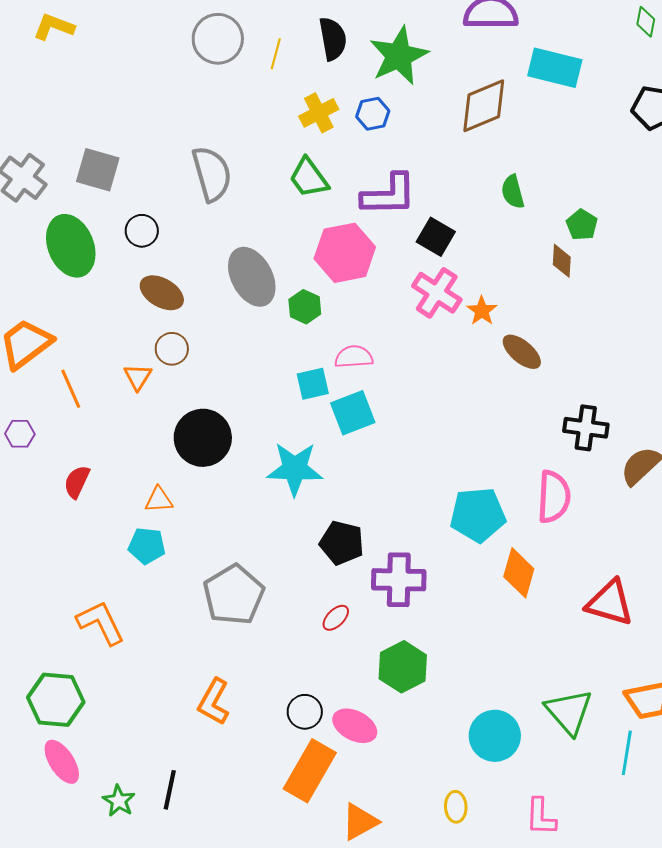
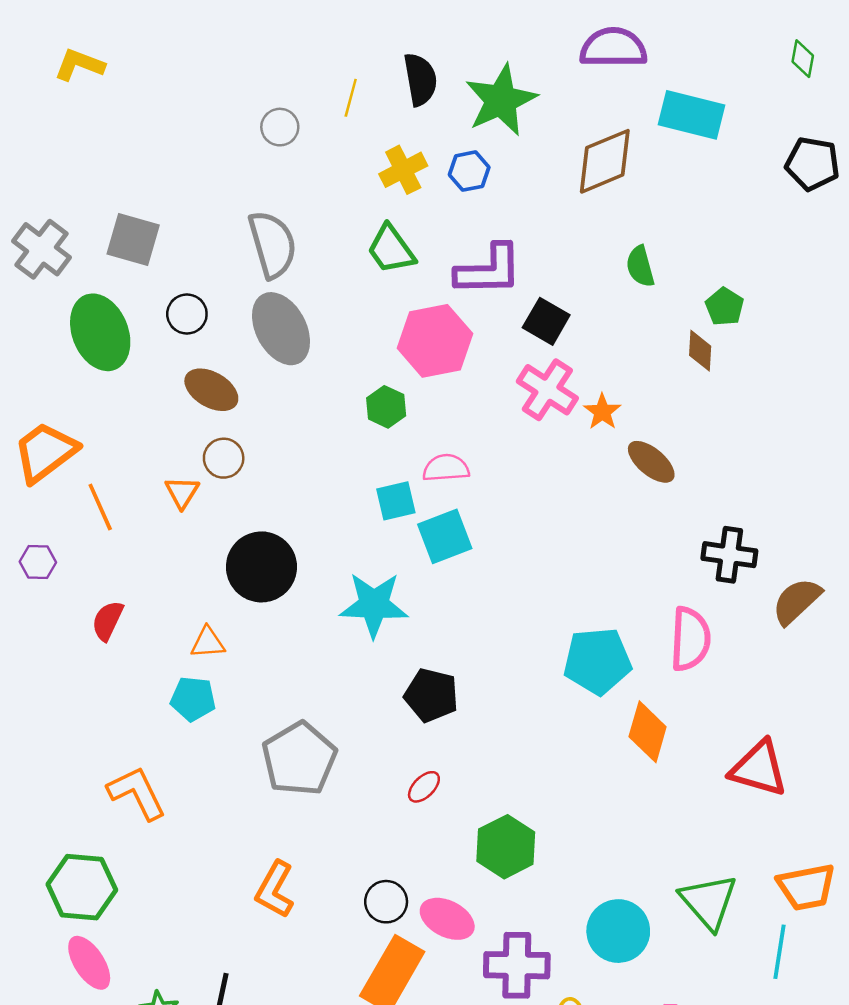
gray circle: (218, 39) -> (280, 127), moved, size x0.6
gray ellipse: (252, 277) -> (281, 329), moved
purple cross: (399, 580) -> (517, 965), moved

